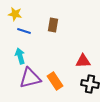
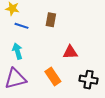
red triangle: (83, 61) -> (70, 52), moved
purple triangle: (30, 78) -> (15, 79), moved

